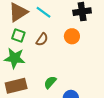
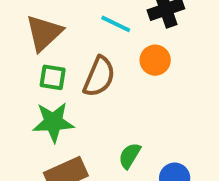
cyan line: (43, 12) -> (116, 24), moved
brown semicircle: (42, 39) -> (99, 77), size x1.5

